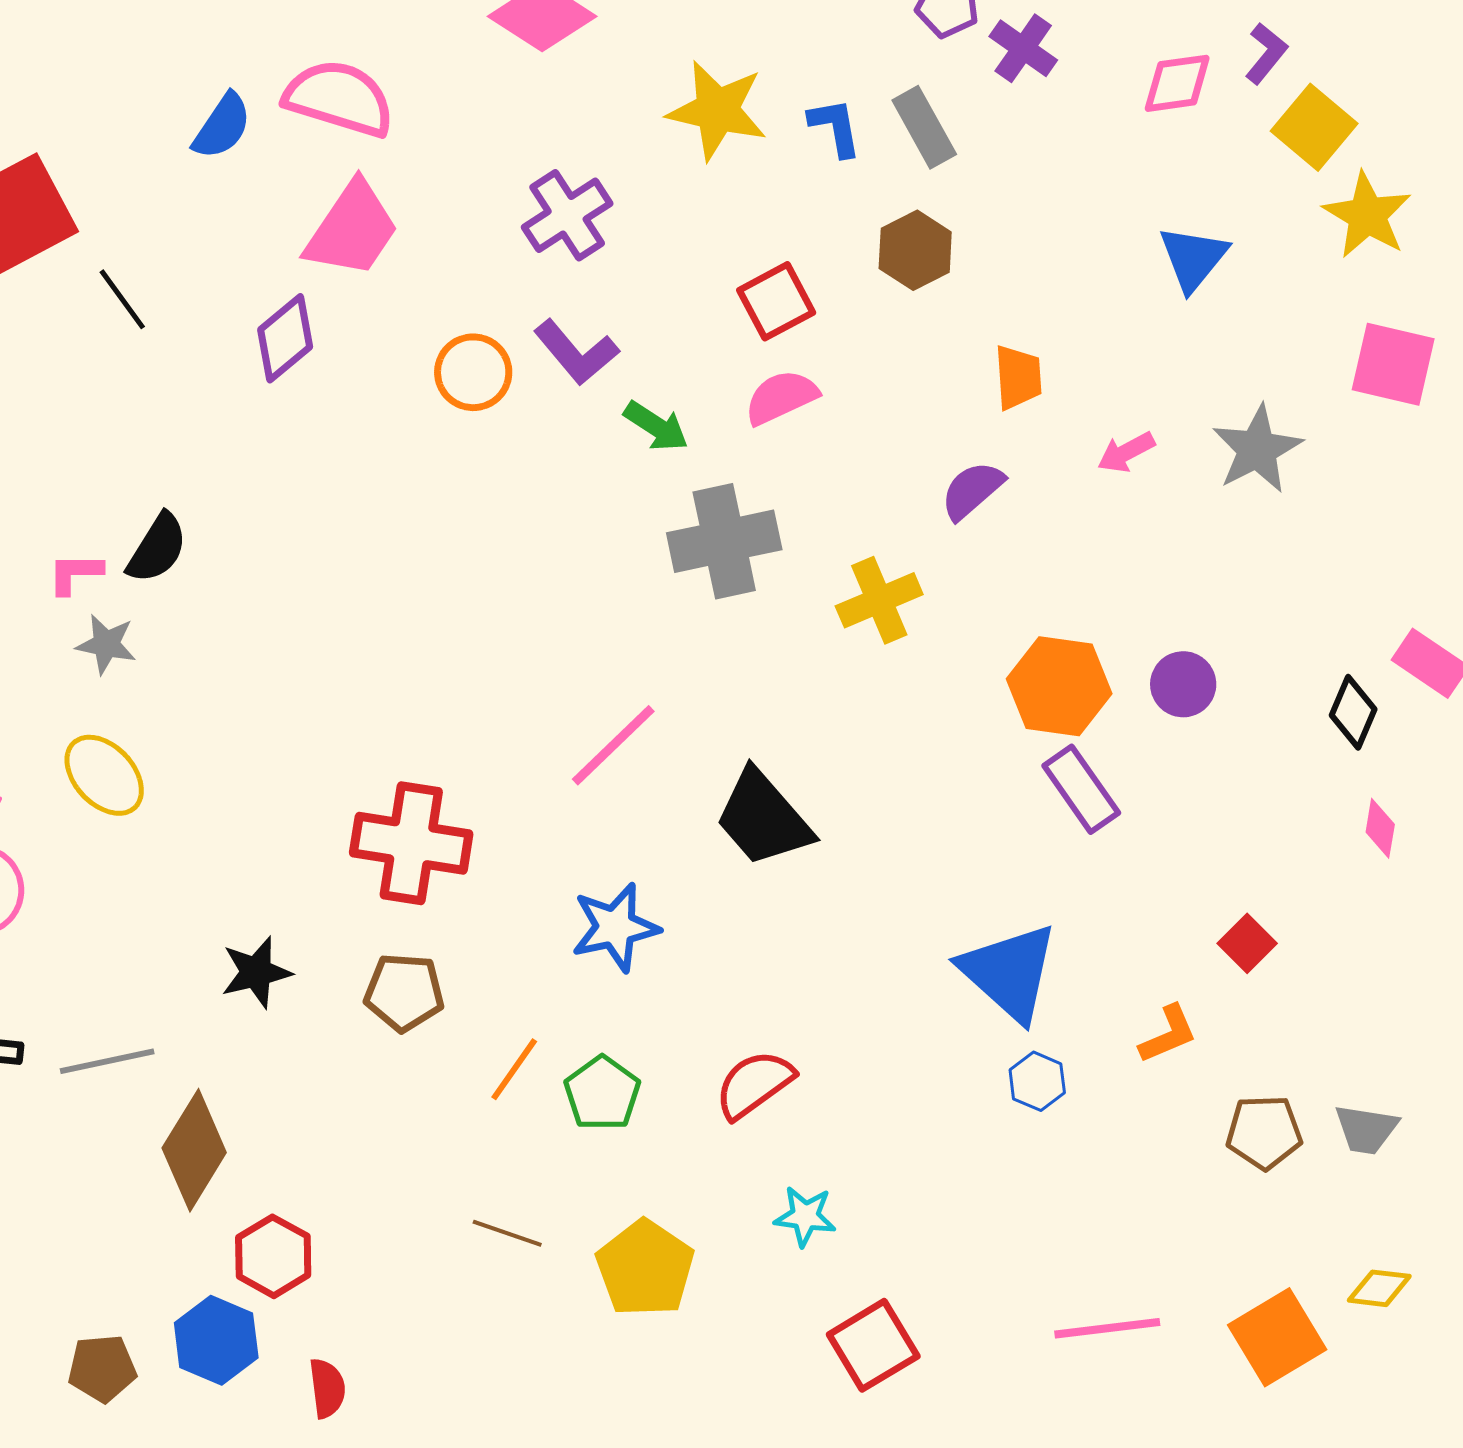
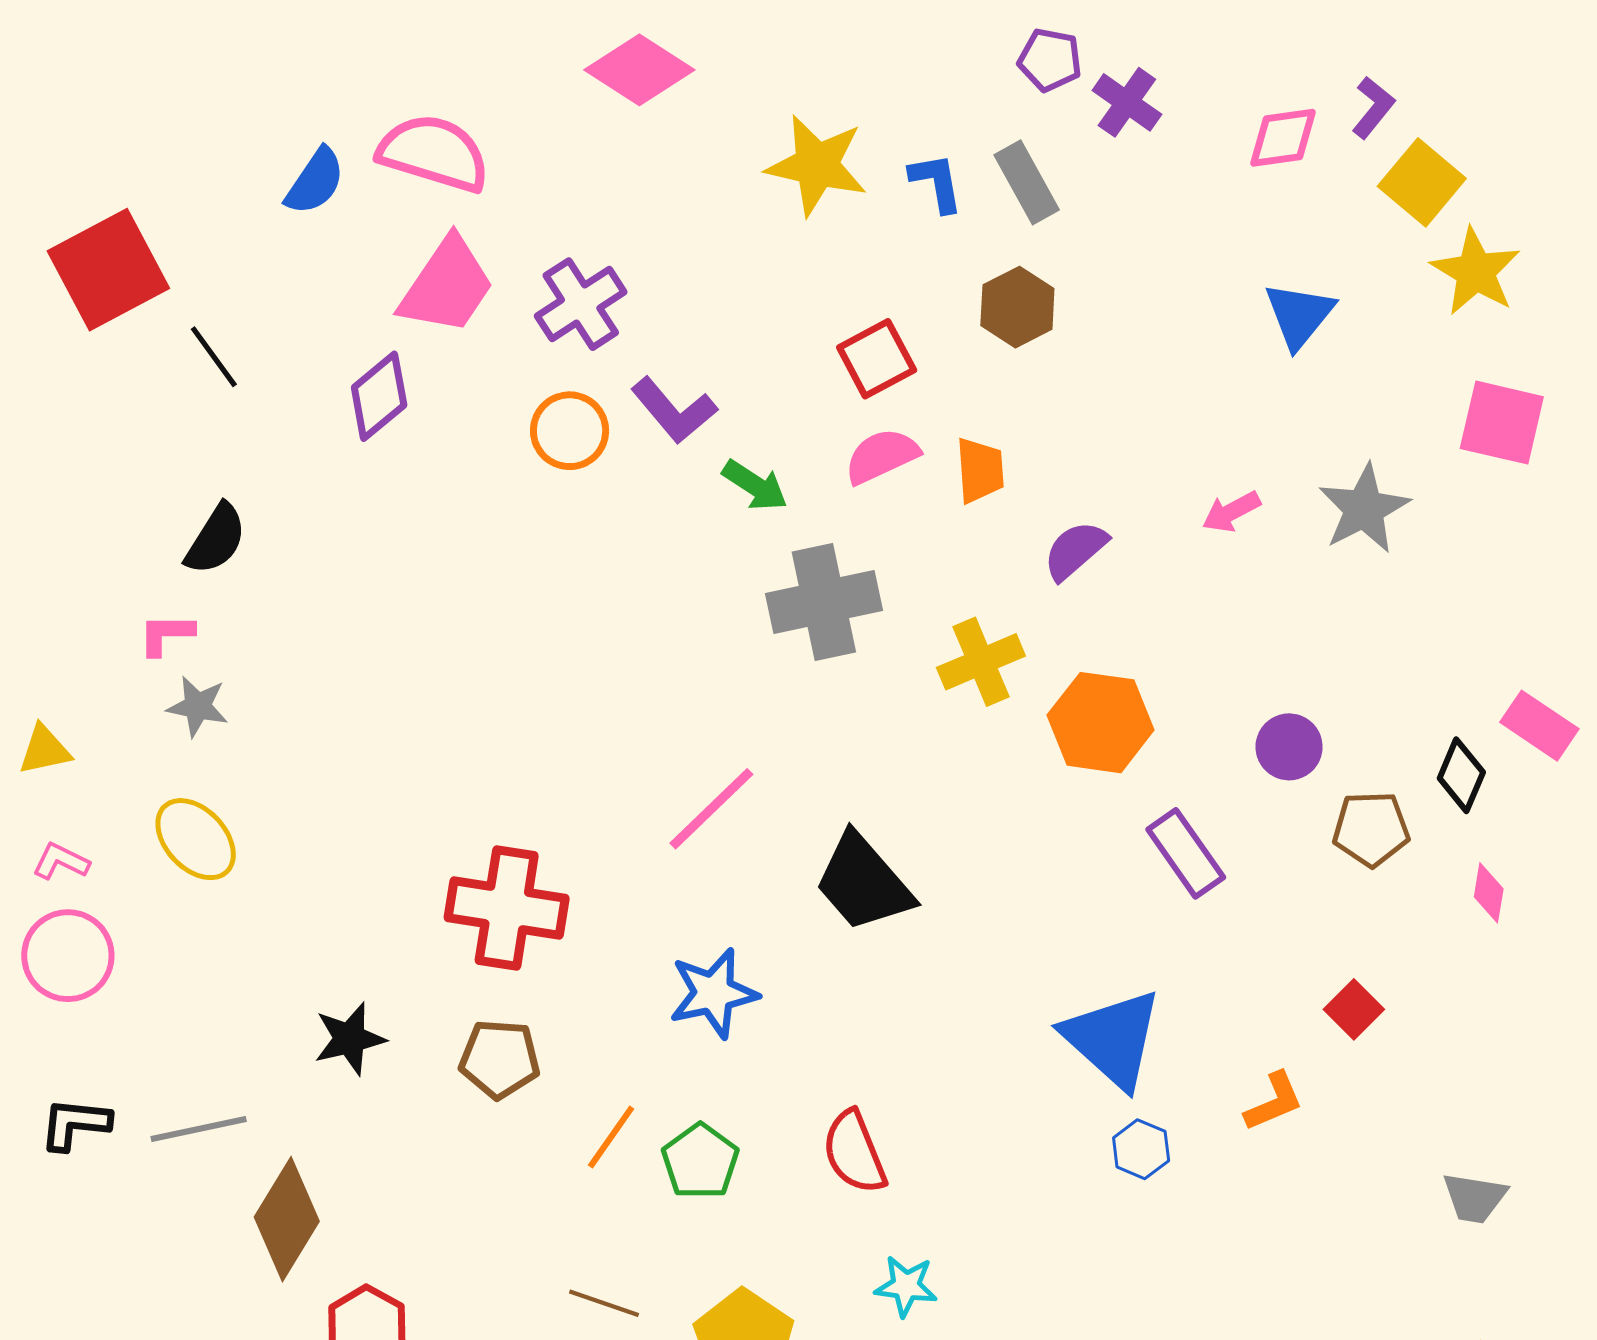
purple cross: (567, 215) -> (581, 304), moved
orange trapezoid: (1018, 377) -> (980, 470), moved
black semicircle: (157, 548) -> (216, 539), moved
orange hexagon: (1059, 686) -> (1101, 723), moved
red semicircle: (754, 1084) -> (854, 1152), turned -76
brown pentagon: (1264, 1132) -> (1371, 829), moved

